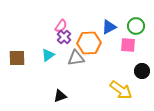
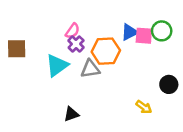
pink square: (128, 45) -> (144, 36), moved
cyan triangle: (48, 55) -> (57, 65), size x1.5
brown square: (17, 58) -> (17, 49), moved
yellow arrow: (121, 90) -> (144, 107), size x0.6

